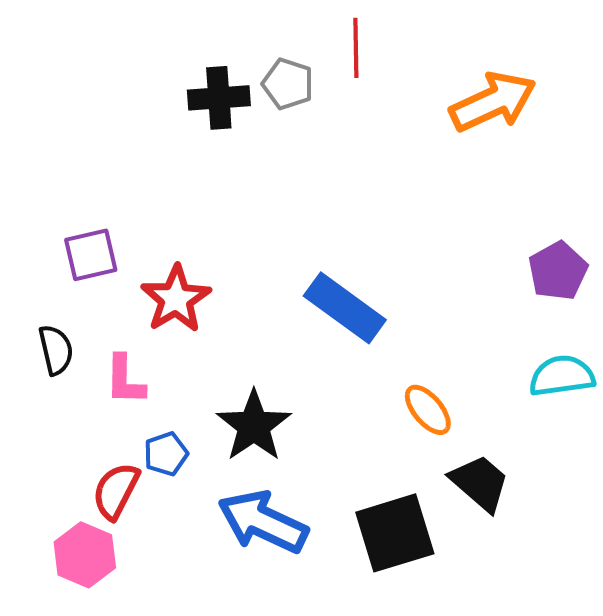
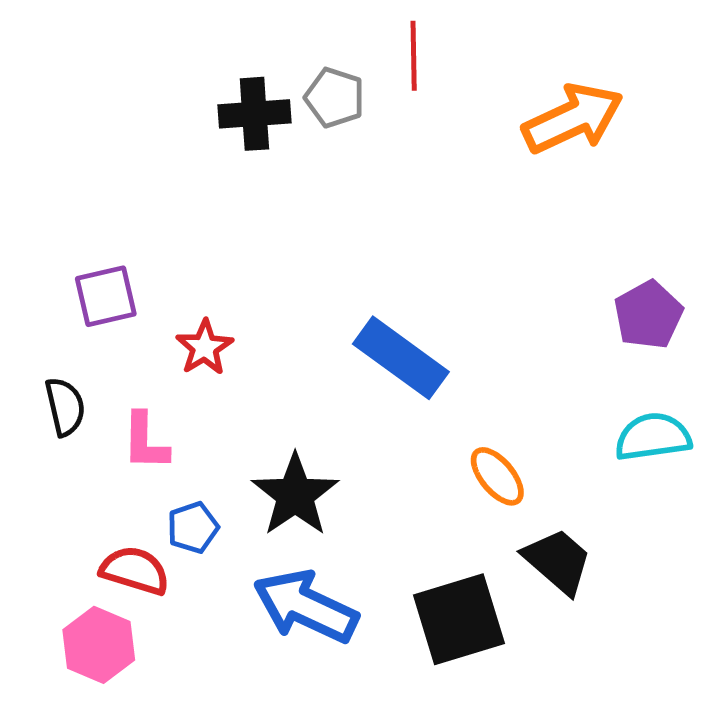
red star: (176, 299) -> (204, 347), size x0.7
red semicircle: (116, 491) -> (135, 570), turned 80

